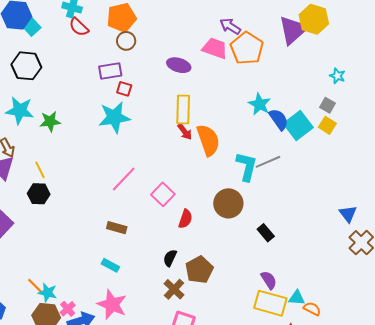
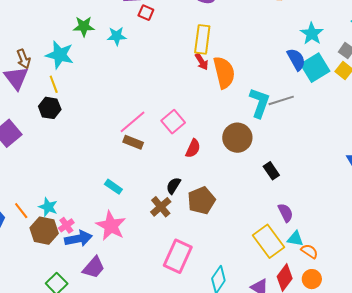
cyan star: (260, 104) -> (312, 34), moved
cyan star: (20, 111) -> (60, 55), moved
cyan star: (114, 117) -> (117, 36), moved, size x0.6
green star: (50, 121) -> (84, 26), moved
pink line: (124, 179) -> (133, 122), moved
brown rectangle: (117, 228) -> (133, 142), moved
purple semicircle: (269, 280) -> (286, 213), moved
orange line: (35, 286) -> (21, 211), moved
brown cross: (174, 289) -> (161, 207), moved
yellow rectangle: (270, 303) -> (269, 241), turned 32

